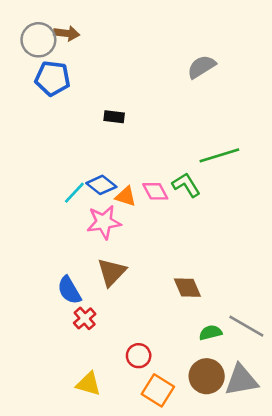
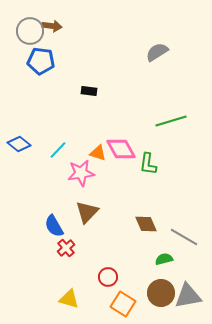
blue diamond: (101, 185) -> (19, 144), moved
green L-shape: (186, 185) -> (148, 164), moved, turned -140
pink diamond: (155, 191) -> (121, 149), size x1.4
gray line: (246, 326) -> (184, 237), moved

